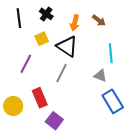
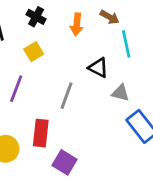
black triangle: (67, 46) -> (98, 68), moved, size x0.7
cyan line: (111, 53) -> (126, 44), moved
red rectangle: (40, 98) -> (41, 133), turned 36

